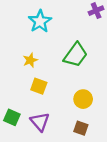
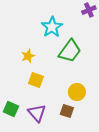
cyan star: (40, 21) -> (52, 27), moved
brown square: (81, 128) -> (67, 111), moved

